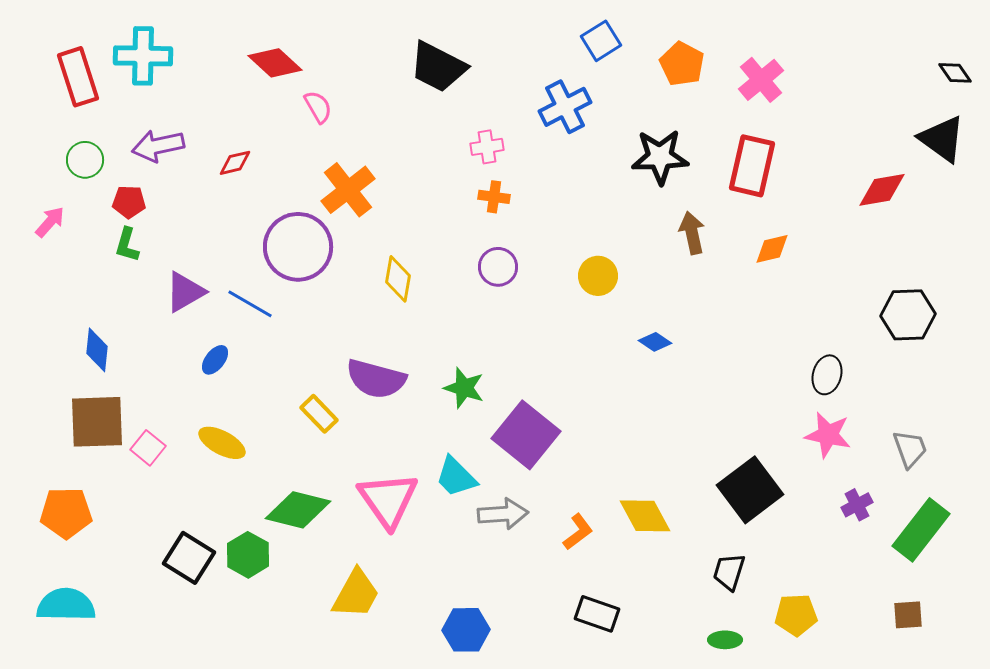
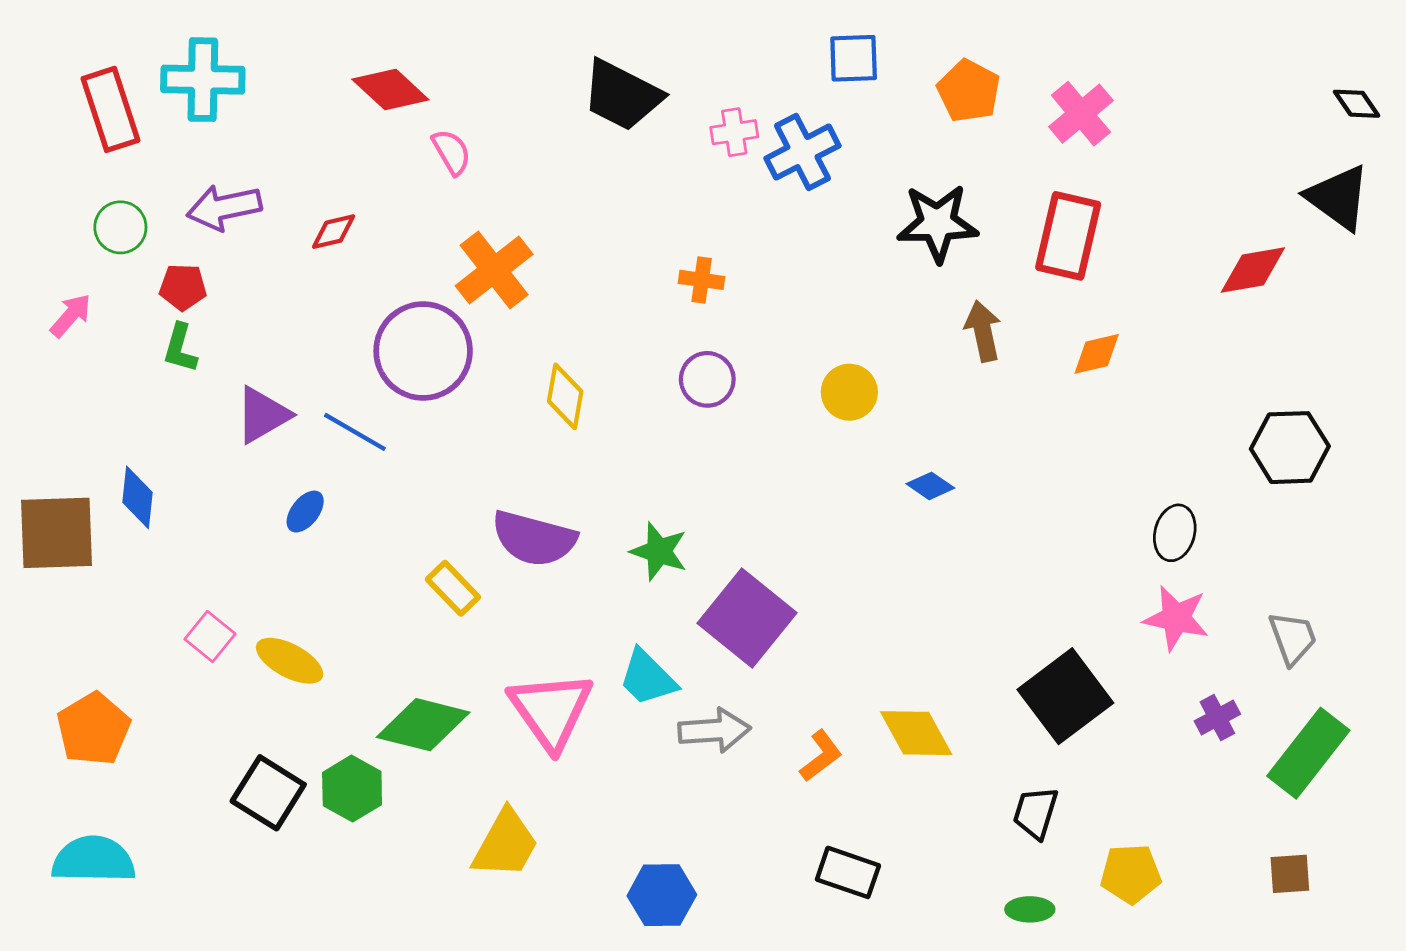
blue square: (601, 41) -> (854, 58), turned 30
pink cross: (487, 147) -> (734, 132), moved
brown square: (97, 422) -> (56, 533), moved
yellow ellipse: (222, 443) -> (290, 661), moved
orange pentagon: (66, 513) -> (93, 729), turned -30

